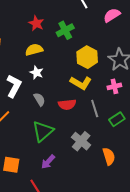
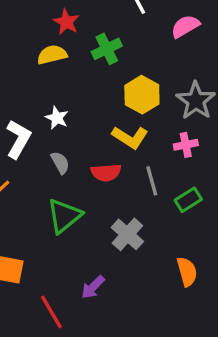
red star: (36, 23) -> (66, 22), moved
yellow semicircle: (34, 50) -> (52, 55), moved
orange semicircle: (109, 156) -> (187, 272), moved
purple arrow: (48, 162) -> (93, 287), moved

